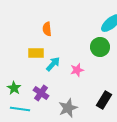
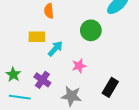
green circle: (100, 47) -> (91, 30), moved
pink star: (77, 70) -> (79, 66), moved
gray star: (68, 108) -> (71, 96), turned 30

